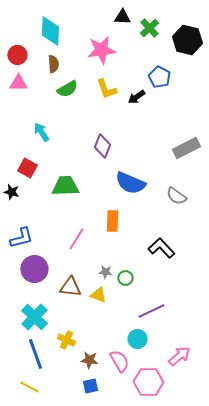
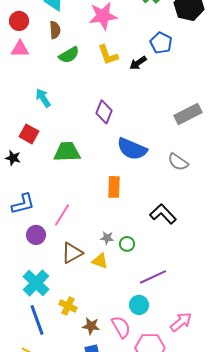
pink line: (76, 239) -> (62, 215), moved
purple circle: (34, 269) -> (36, 235), size x0.7
brown triangle: (70, 287) -> (72, 253), turned -35

